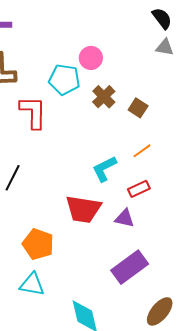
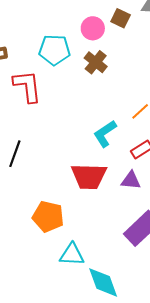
pink circle: (91, 58) -> (93, 28), moved
brown square: (138, 108) -> (121, 18), moved
cyan triangle: (32, 284) -> (72, 255), moved

